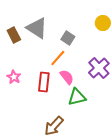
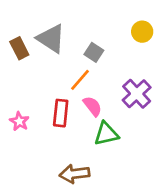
pink star: (14, 77) -> (19, 121), moved
brown arrow: (54, 126) -> (75, 174), turned 40

